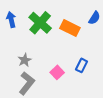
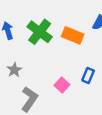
gray star: (25, 60) -> (14, 70), moved

